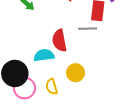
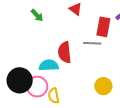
yellow circle: (76, 73) -> (103, 86), moved
pink circle: (24, 88) -> (37, 87), moved

